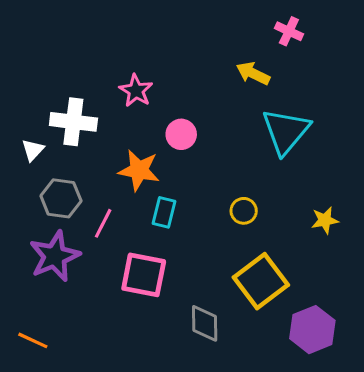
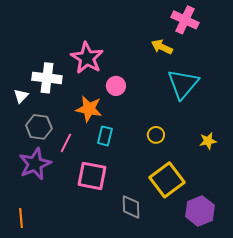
pink cross: (289, 31) -> (185, 20), size x1.5
pink star: (136, 91) -> (87, 58), size x1.5
orange line: (33, 340) -> (21, 218), turned 60

